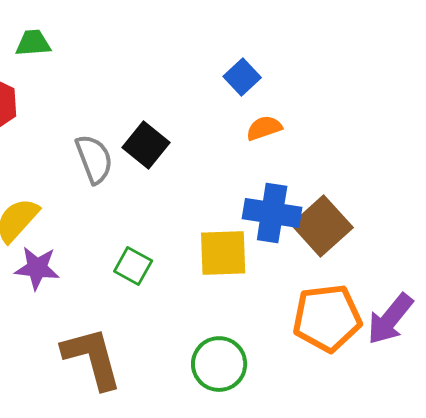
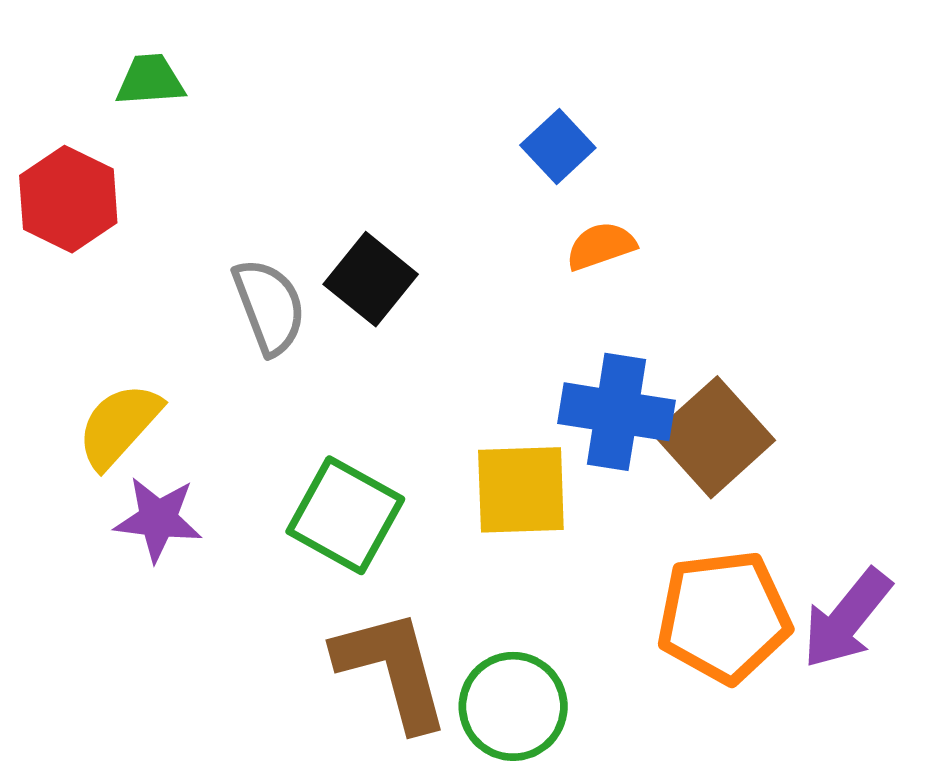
green square: (133, 266) -> (345, 515), size x1.5
brown L-shape: (92, 358) -> (392, 669), moved

